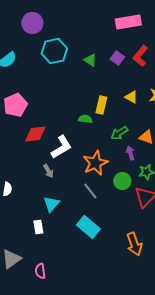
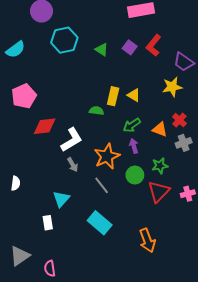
yellow triangle: (131, 97) -> (134, 95), moved
purple arrow: (130, 153) -> (134, 146), moved
gray arrow: (48, 171) -> (73, 165), moved

